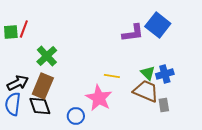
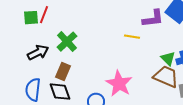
yellow line: (112, 76) -> (132, 37), moved
black arrow: (18, 83) -> (38, 53), moved
brown rectangle: (43, 86) -> (63, 72), size x0.7

